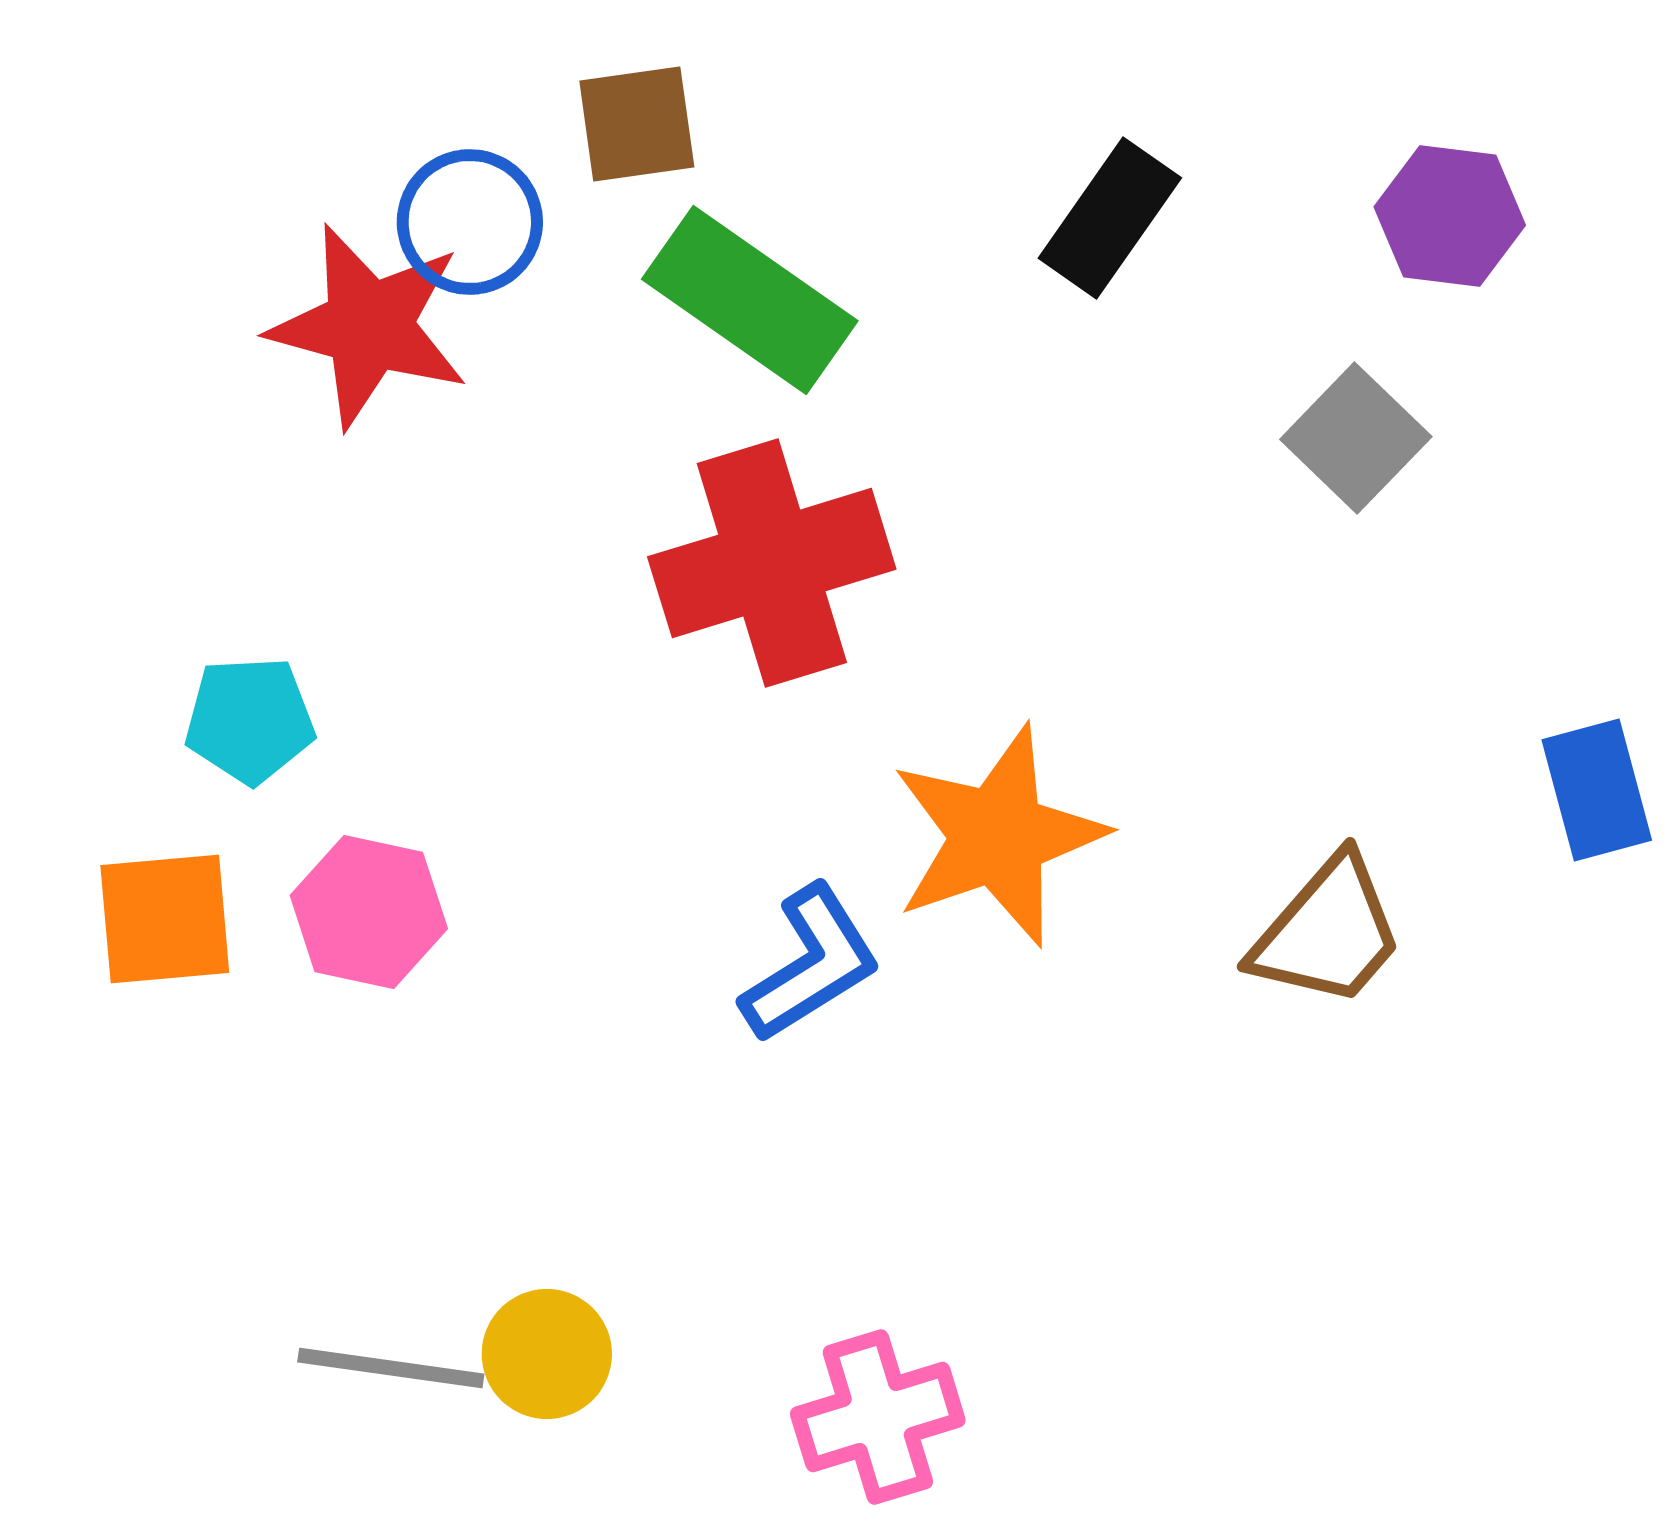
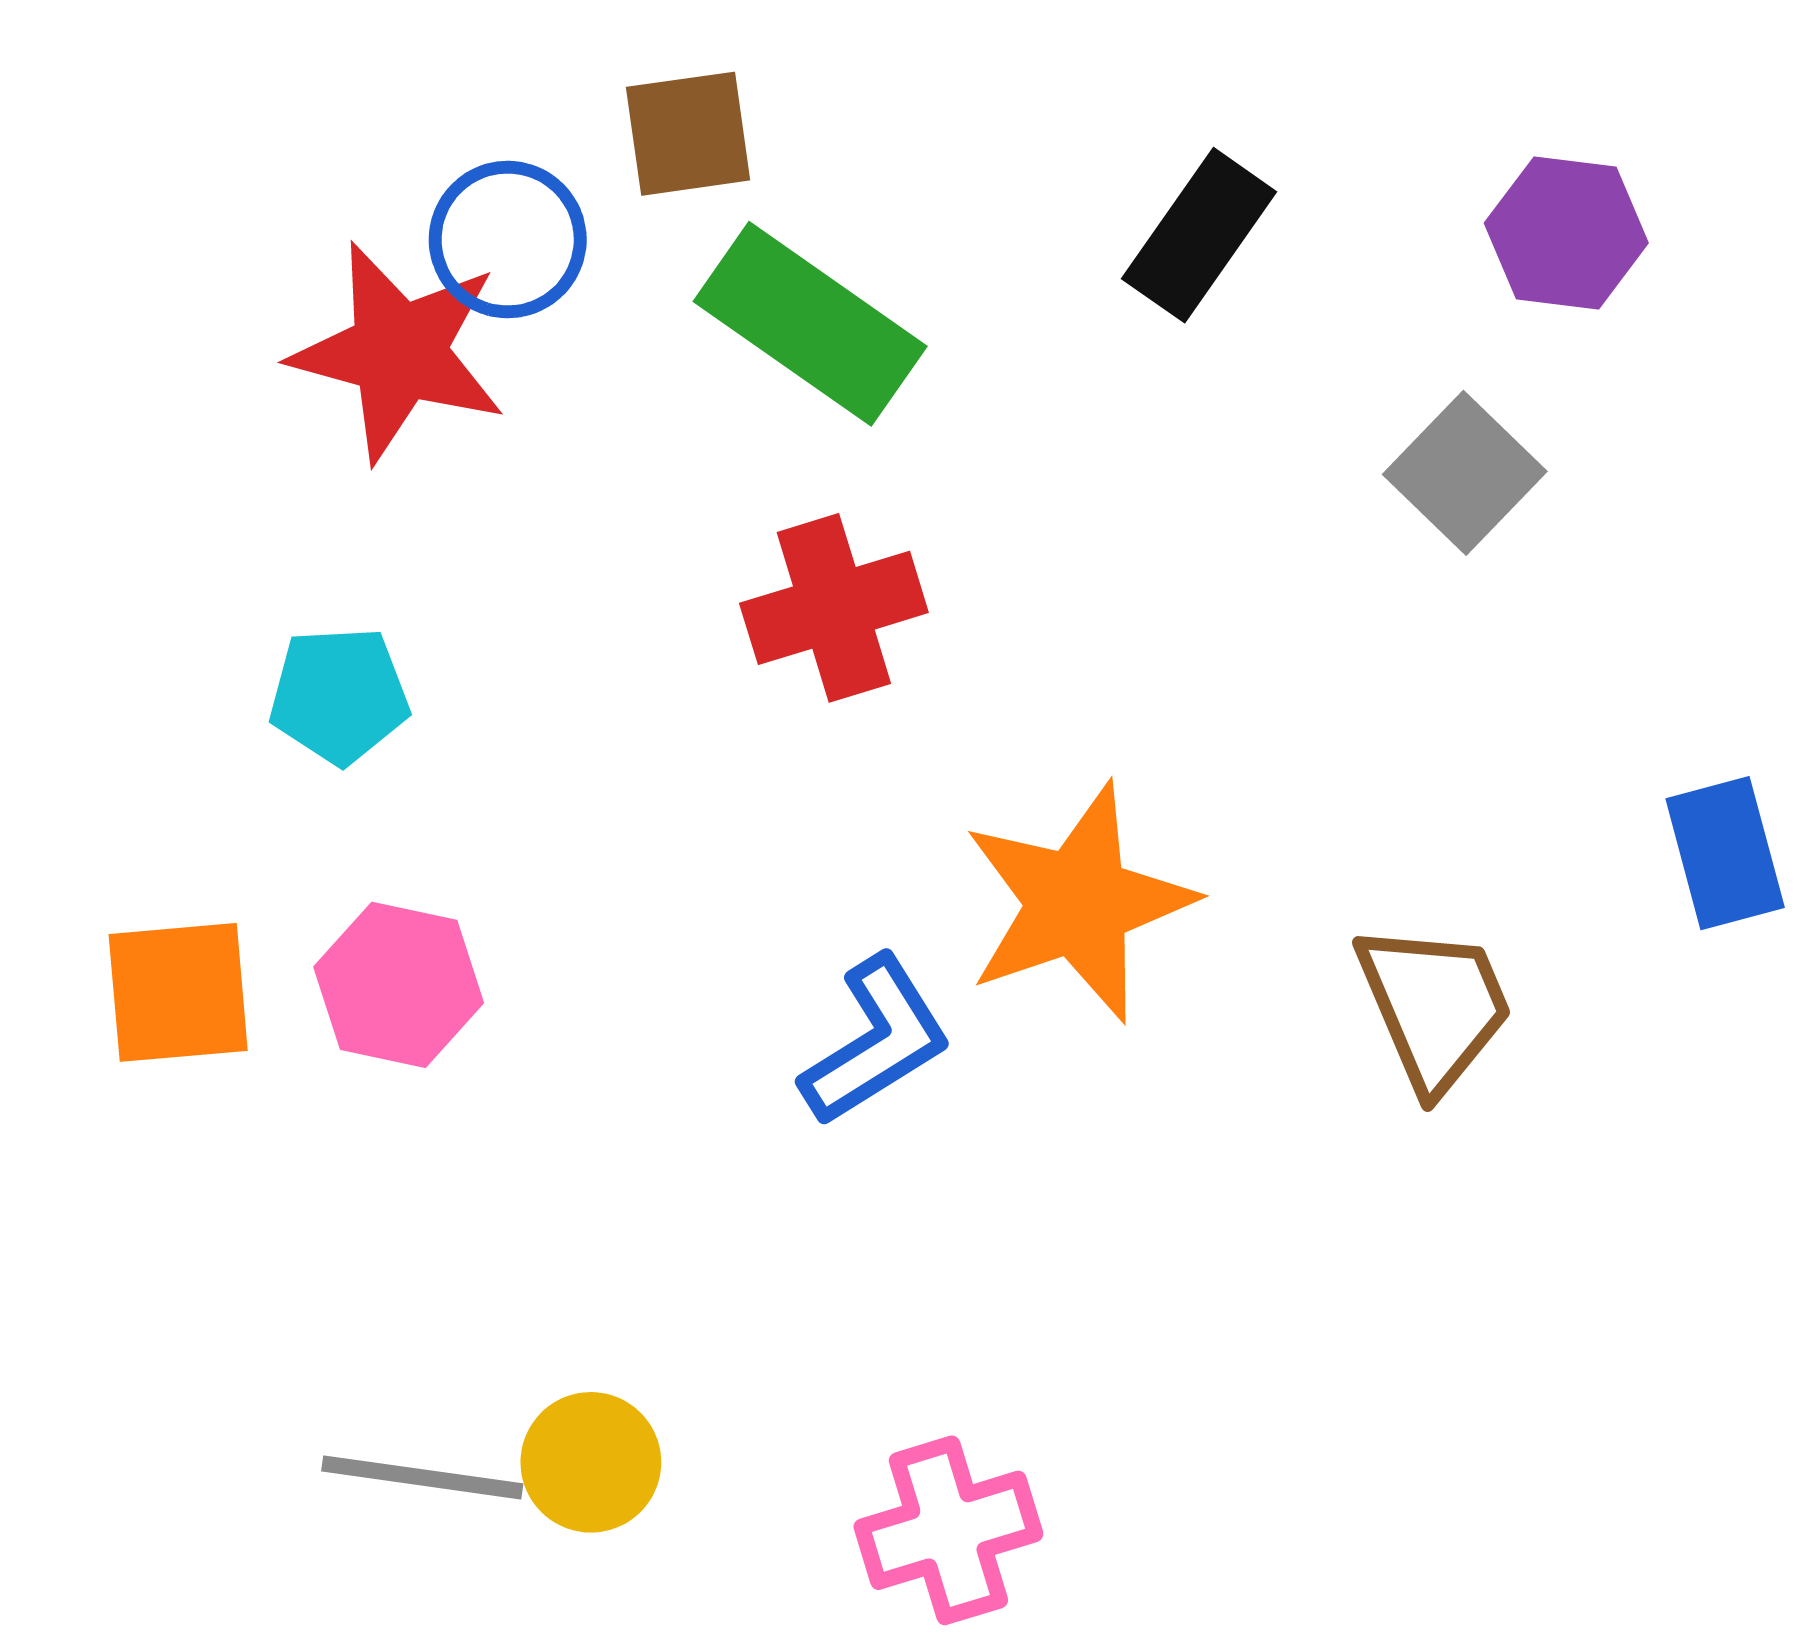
red cross: (772, 563) -> (834, 608), size x0.7
cyan pentagon: (250, 720) -> (339, 695), moved
brown trapezoid: (1328, 932) -> (1435, 1006), turned -64

